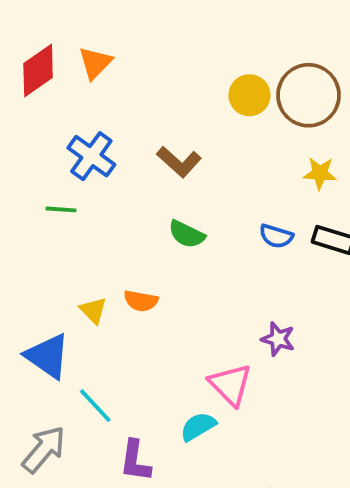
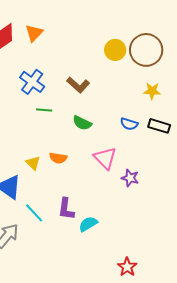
green line: (61, 209) -> (44, 110), moved
pink triangle: (230, 385) -> (105, 158), moved
purple L-shape: (135, 461) -> (66, 209), moved

